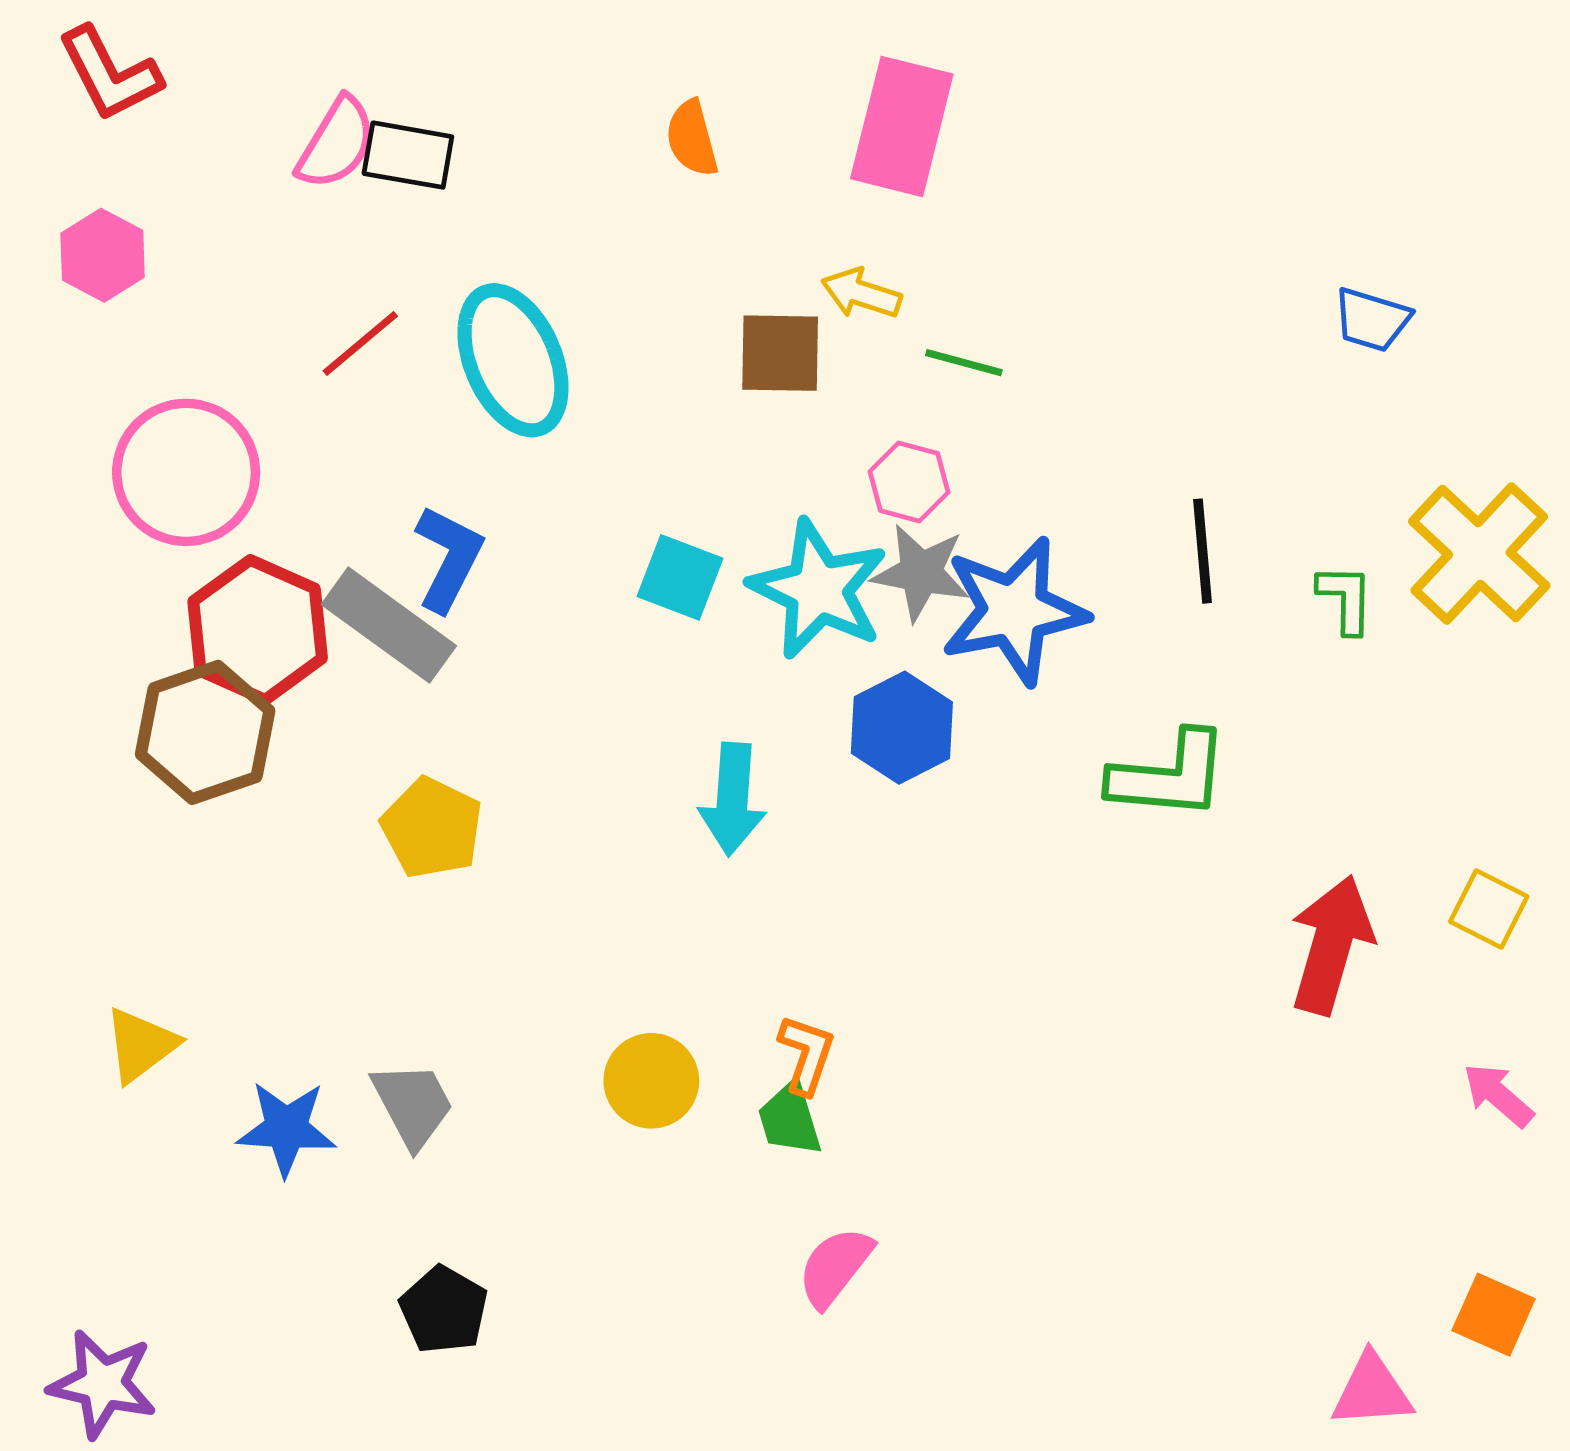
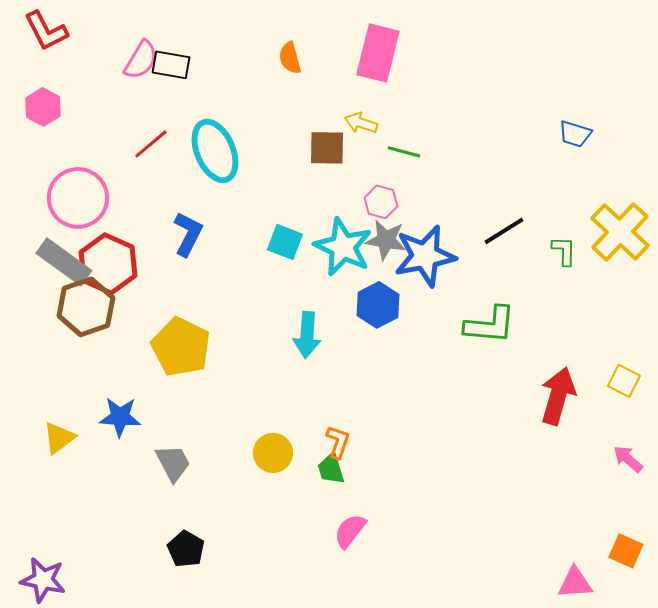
black line: (1202, 551) -> (504, 231), turned 63
gray rectangle: (389, 625) -> (64, 262), moved
yellow pentagon: (432, 828) -> (181, 347), size x1.4
blue star: (286, 1128) -> (120, 417), moved

